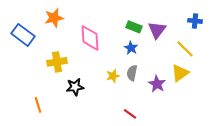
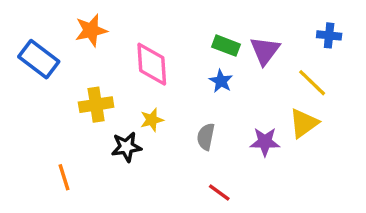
gray semicircle: (132, 73) -> (206, 137), moved
yellow star: (113, 76) -> (152, 120), moved
purple star: (157, 84) -> (265, 142), turned -30

